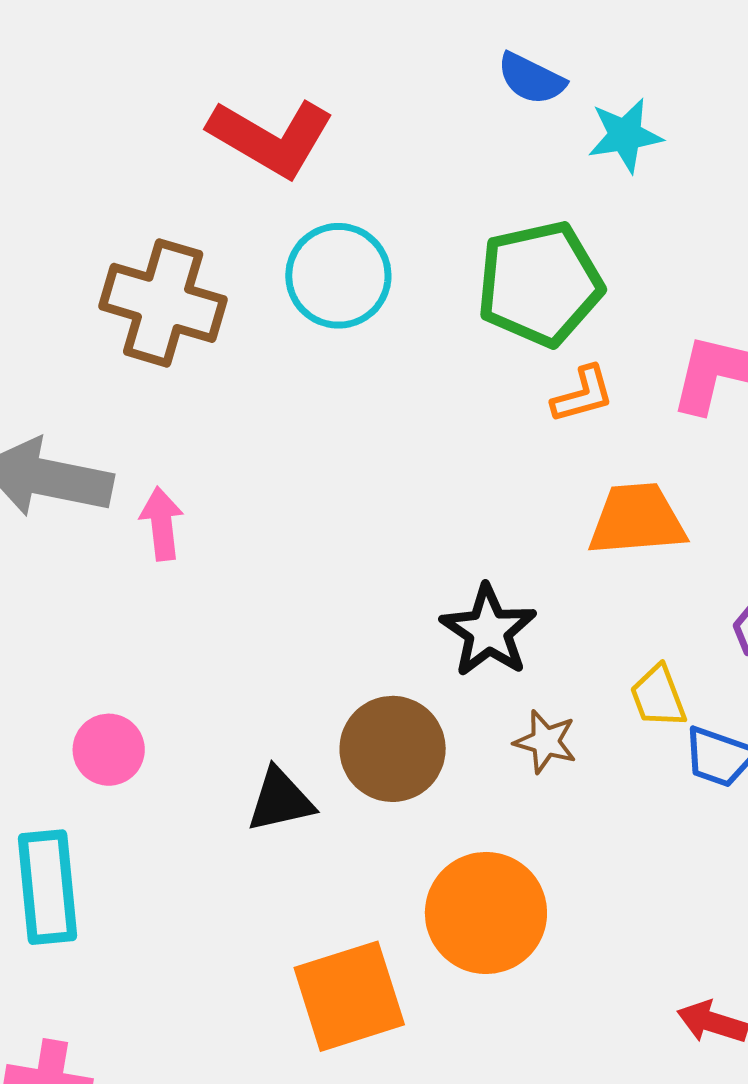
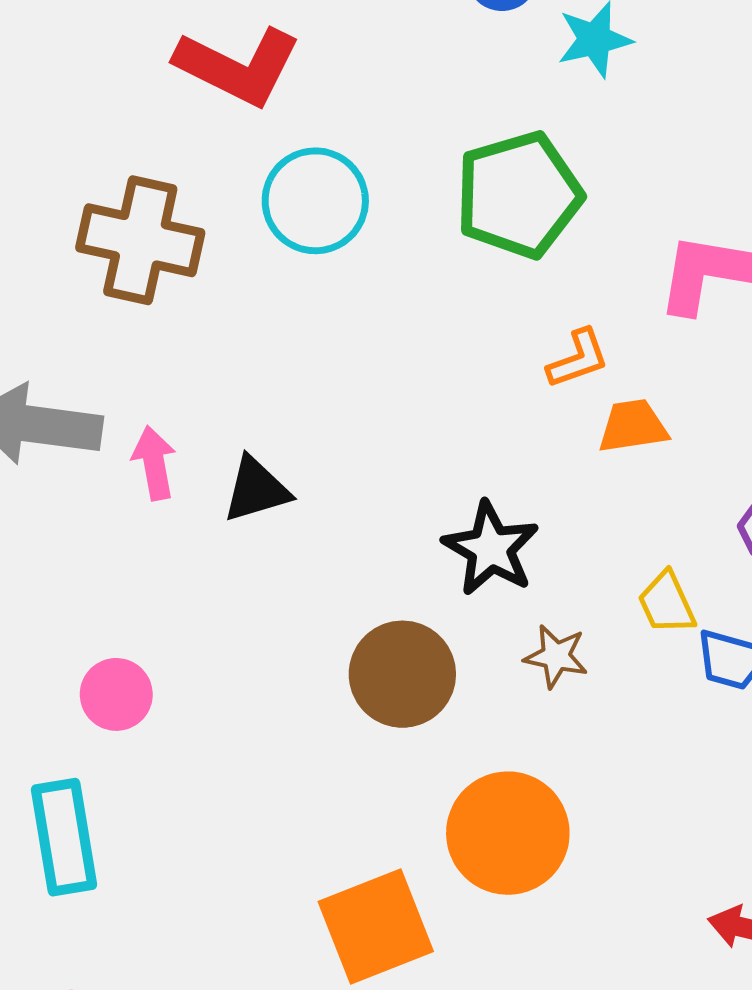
orange L-shape: (583, 395) -> (578, 359), moved
orange trapezoid: (637, 520) -> (633, 426), size x0.7
black triangle: (280, 800) -> (256, 490), moved

